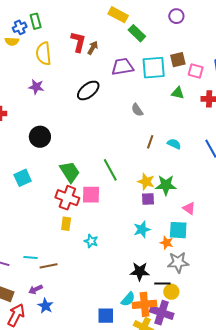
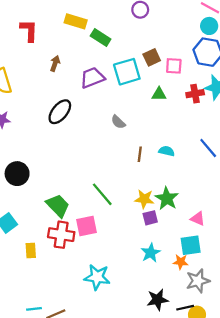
red L-shape: (78, 42) -> (29, 31), moved
green star: (166, 185) -> (167, 198), turned -30
yellow rectangle: (66, 224) -> (31, 250), moved
cyan star: (91, 241) -> (97, 277), size x1.6

